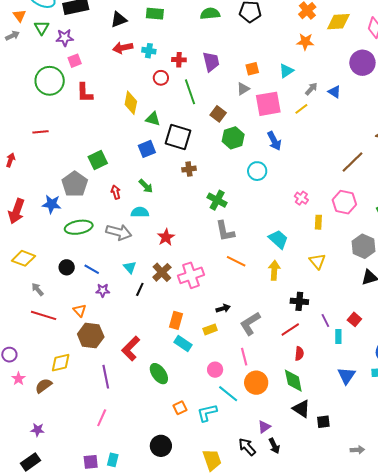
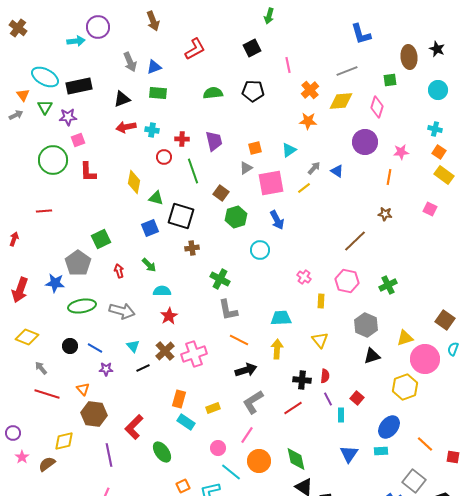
cyan semicircle: (140, 212) -> (162, 291), moved
cyan trapezoid: (278, 239) -> (281, 318), turned -45
black line: (140, 289) -> (143, 368), turned 40
black arrow: (223, 308) -> (246, 370), moved, size x1.5
red semicircle: (299, 354) -> (325, 376), moved
pink line: (244, 357) -> (247, 435), turned 48

